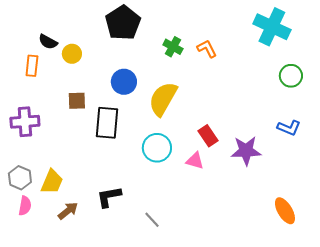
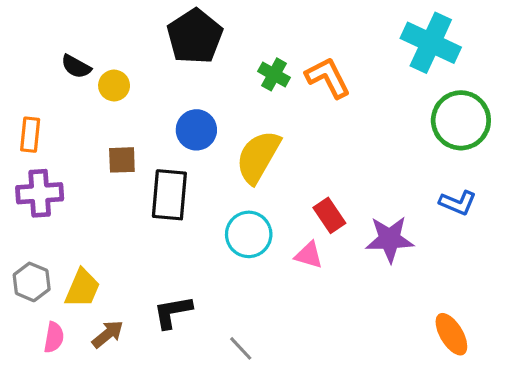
orange L-shape: (207, 49) -> (328, 78), size x1.4
orange rectangle: (32, 66) -> (30, 135), moved
green circle: (291, 76) -> (461, 120), size x1.6
pink semicircle: (25, 206) -> (54, 337), moved

